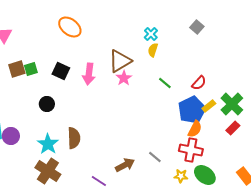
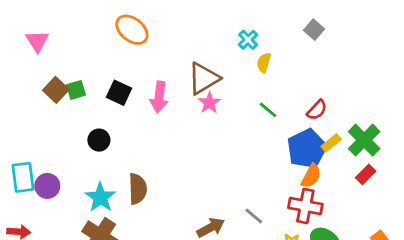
yellow semicircle: (153, 50) -> (264, 63), moved
brown square: (17, 69) -> (56, 90), turned -30

